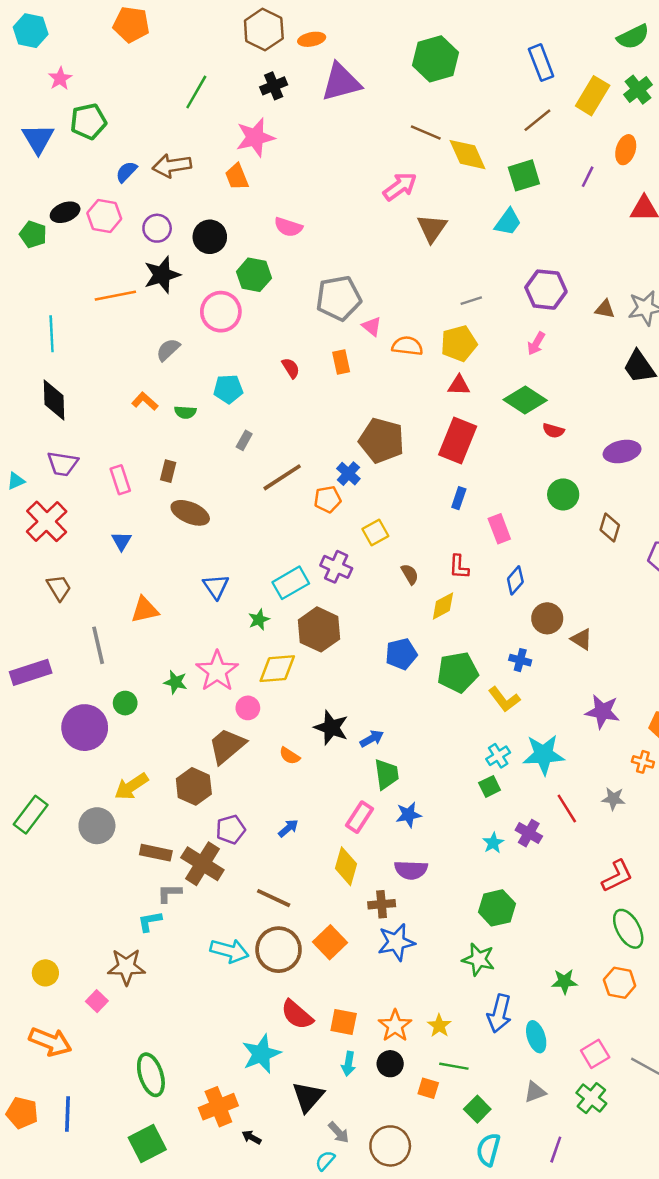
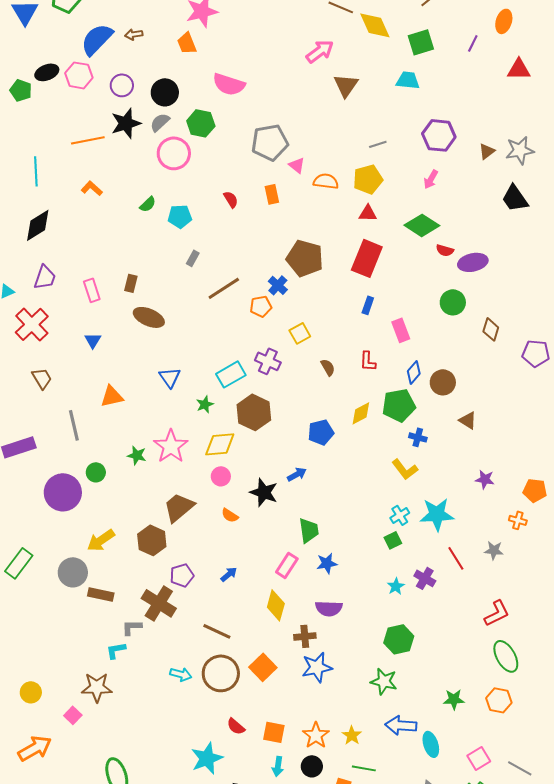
brown arrow: (172, 166) -> (134, 34), size x0.6
blue semicircle: (126, 172) -> (97, 39), size x1.8
cyan trapezoid: (508, 222) -> (408, 80), turned -120
pink semicircle: (288, 227) -> (229, 84), size x1.4
brown triangle: (605, 309) -> (487, 151), turned -48
gray semicircle: (168, 350) -> (160, 122), moved
black diamond: (54, 400) -> (38, 225), turned 60
orange L-shape: (145, 401) -> (92, 188), moved
green semicircle: (185, 412) -> (148, 204), moved, turned -48
purple ellipse: (622, 451) -> (473, 262), moved
purple trapezoid: (63, 464) -> (45, 277), turned -80
yellow diamond: (443, 606) -> (361, 413), moved
brown circle: (547, 618) -> (443, 382), moved
green pentagon: (458, 672) -> (399, 405), moved
pink circle: (248, 708) -> (221, 476), moved
purple star: (602, 712) -> (485, 479), size x0.7
blue arrow: (372, 739) -> (297, 474), moved
brown rectangle: (156, 853) -> (101, 594), moved
cyan arrow: (229, 951) -> (181, 674), size x0.7
blue arrow: (499, 1013) -> (401, 725), turned 80
red semicircle: (297, 1015) -> (236, 726), size x0.7
orange arrow: (50, 1042) -> (35, 748), turned -52

